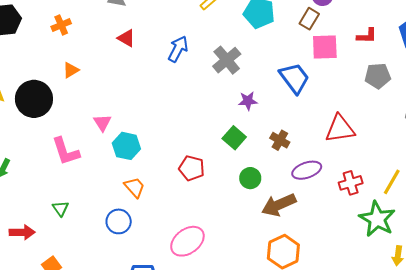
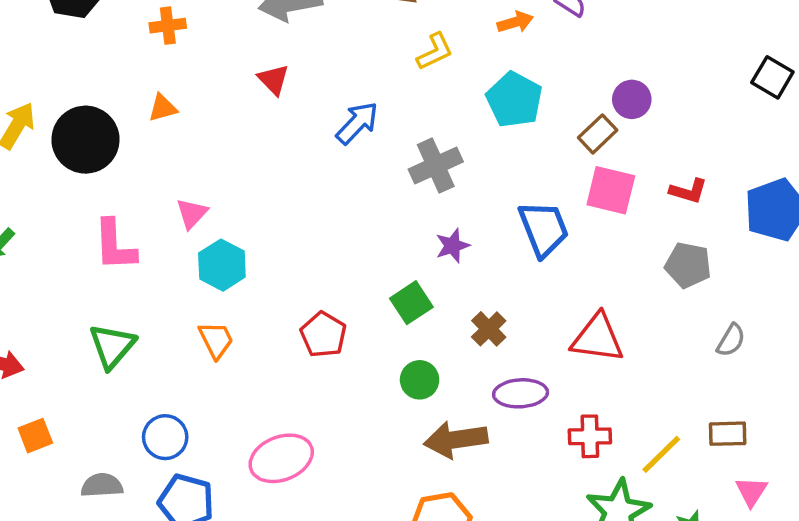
purple star: (248, 101) -> (452, 246), turned -30
green triangle: (61, 208) -> (112, 346), moved, size x1.6
blue circle: (119, 221) -> (165, 437), moved

